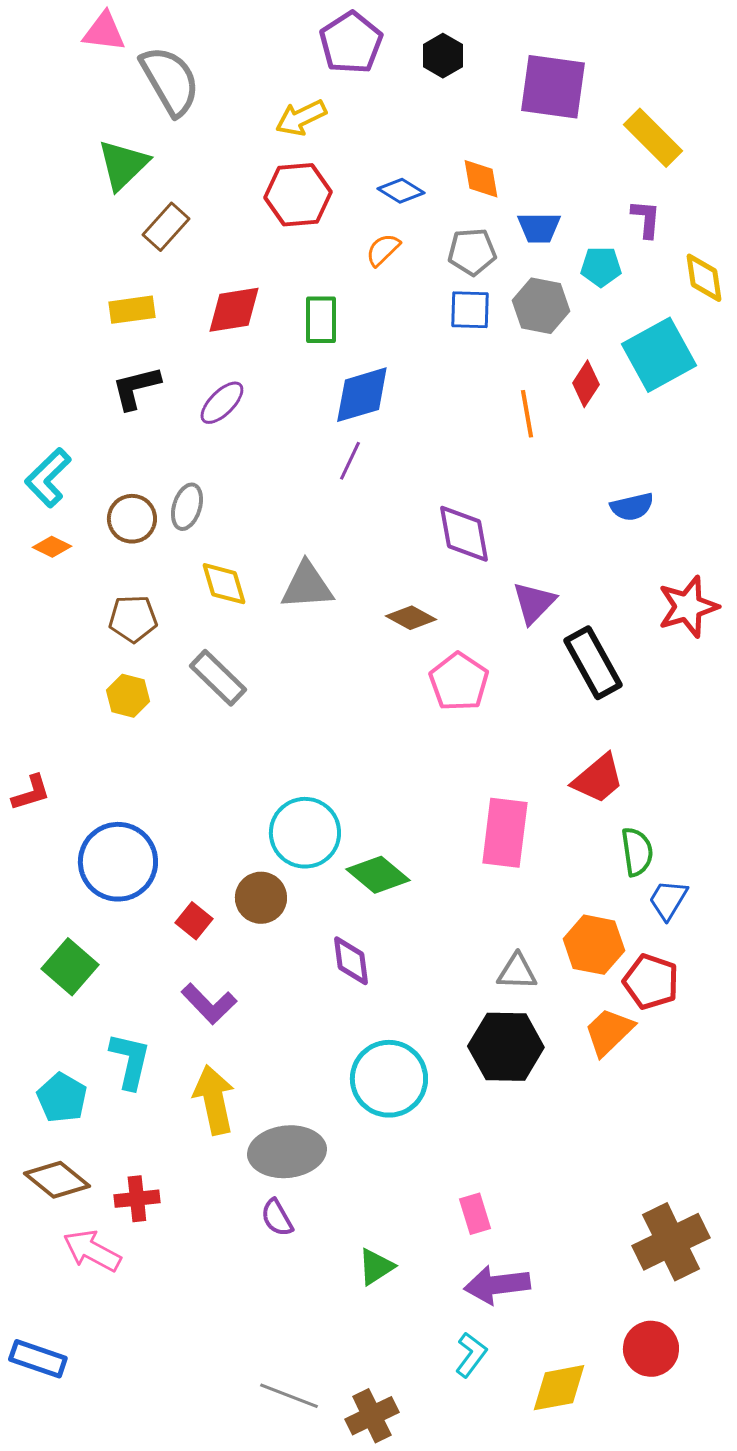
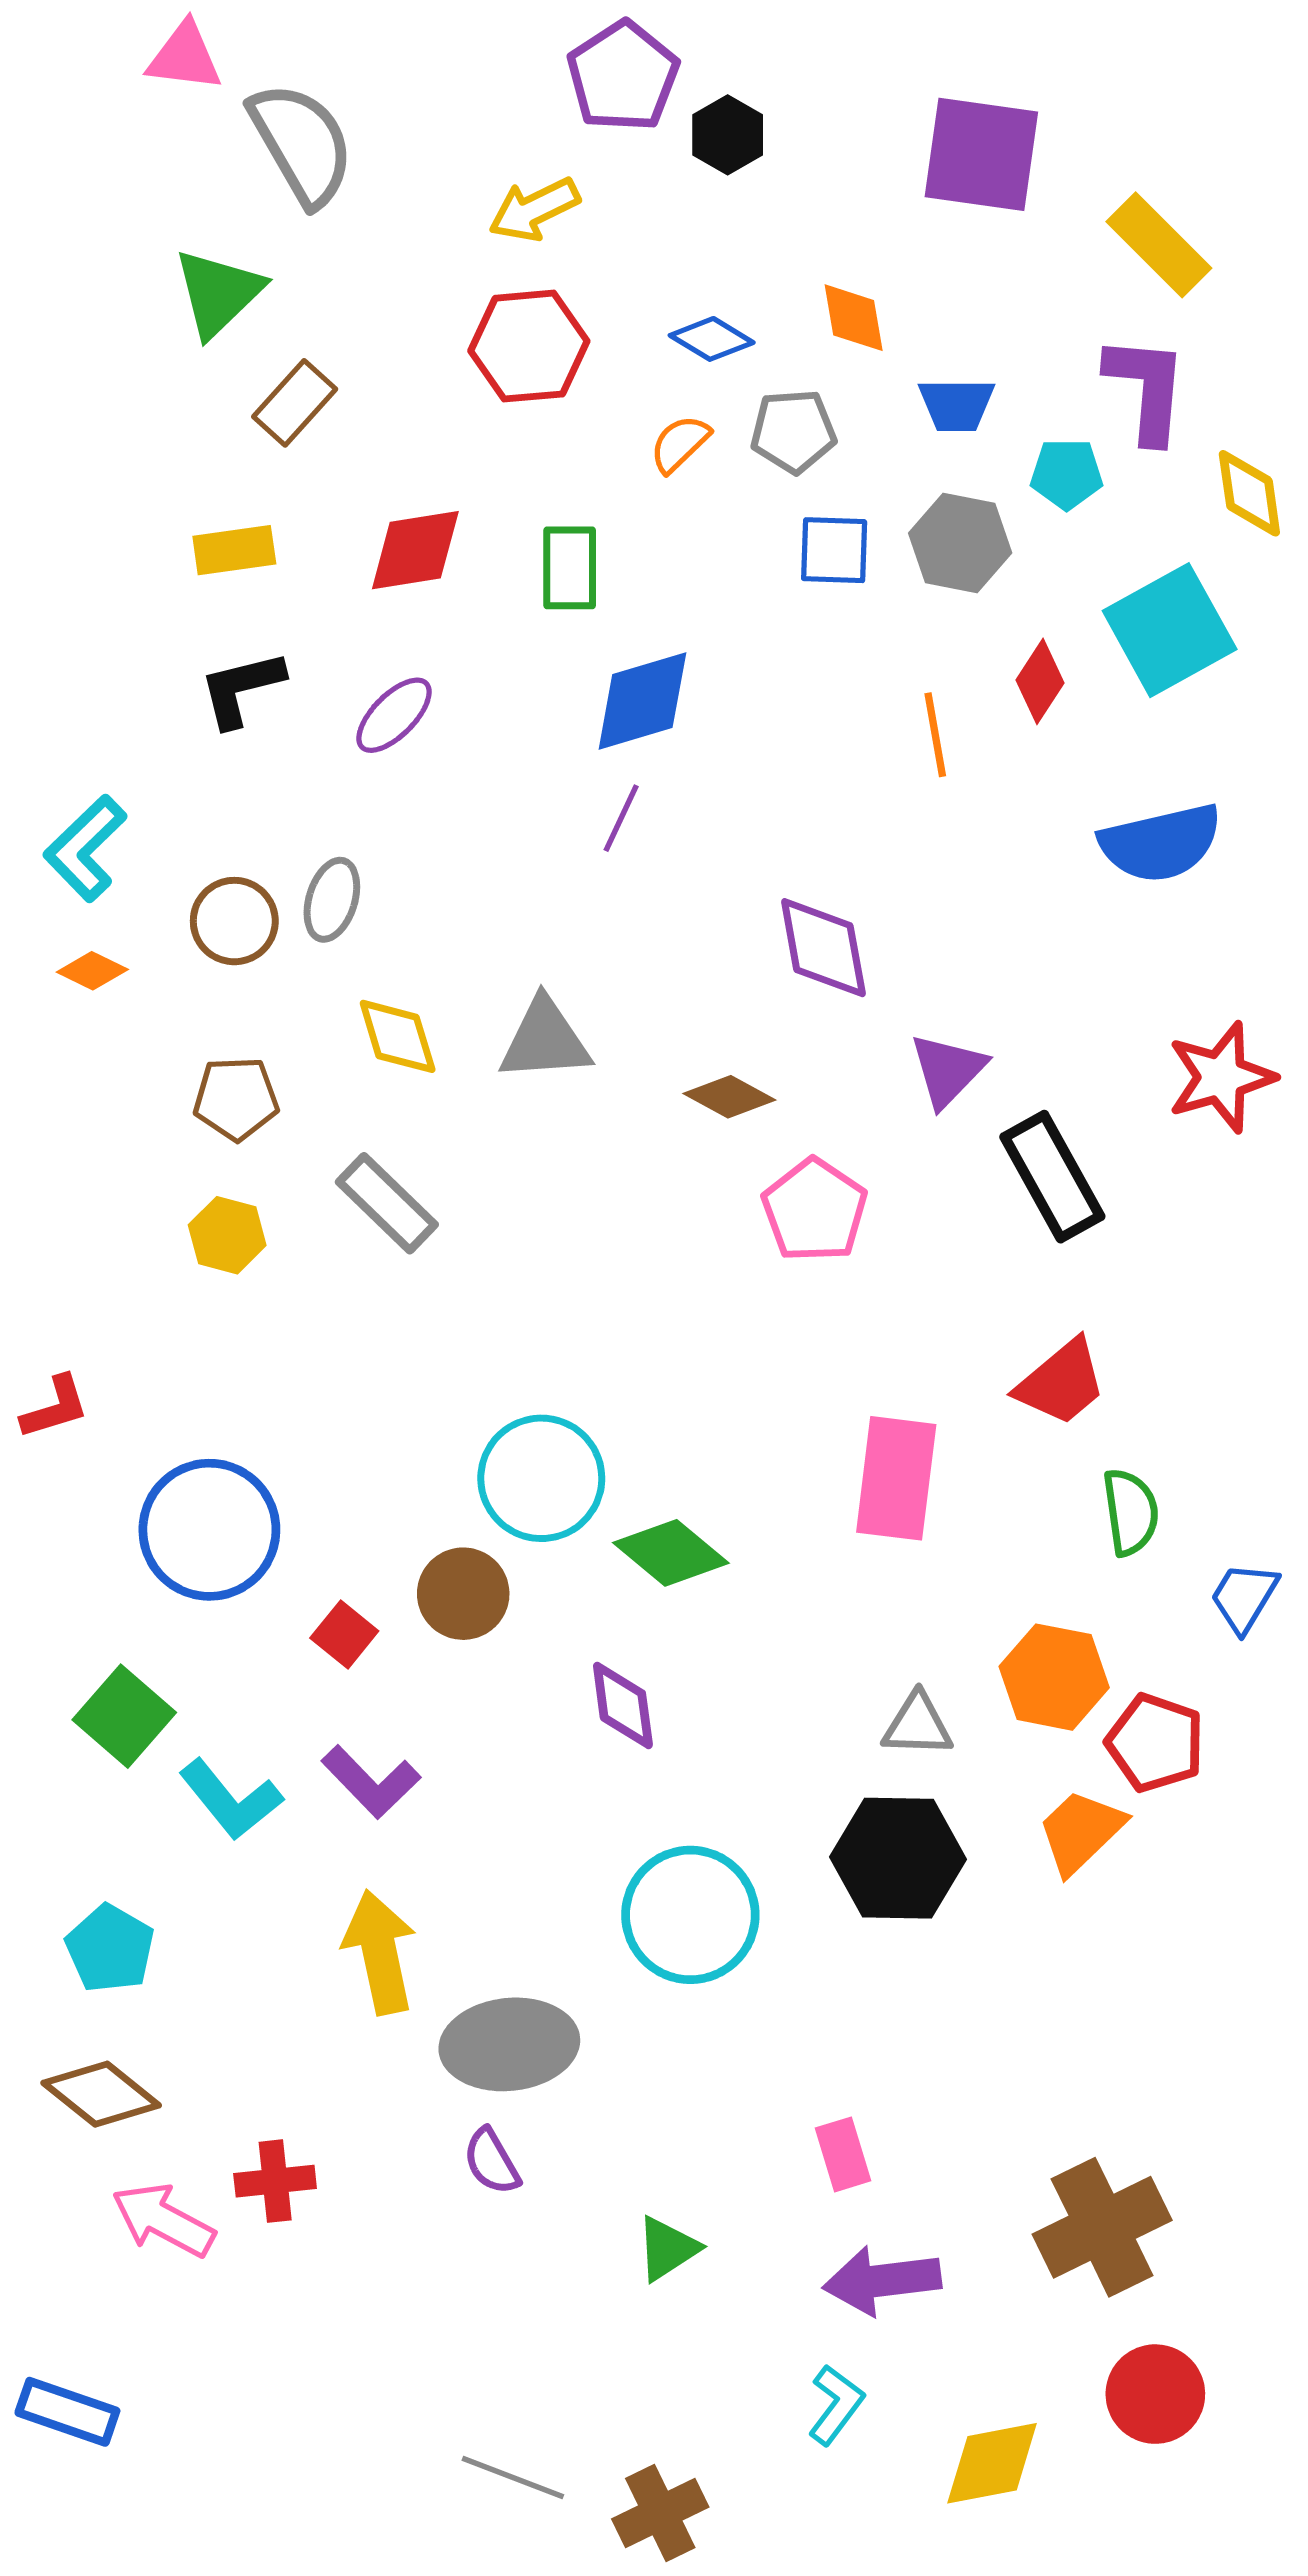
black hexagon: (443, 56) -> (728, 135), moved
purple L-shape: (646, 219) -> (1146, 389), size x1.6
gray pentagon: (472, 252) -> (793, 431), moved
blue semicircle: (632, 507) -> (1161, 843), moved, size x1.6
blue trapezoid: (668, 900) -> (1244, 1597), moved
cyan L-shape: (130, 1061) -> (231, 1800), moved, turned 128
red cross: (137, 1199) -> (275, 2181), moved
brown cross: (671, 1242) -> (1102, 2227), moved

